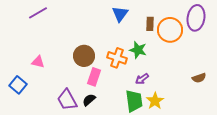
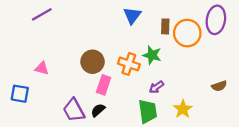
blue square: (18, 85) -> (20, 94), turned -30
yellow star: (155, 101) -> (183, 109), moved

